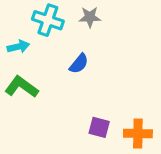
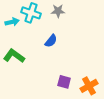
cyan arrow: (18, 47) -> (12, 22), moved
orange cross: (138, 134) -> (89, 86), turned -30

